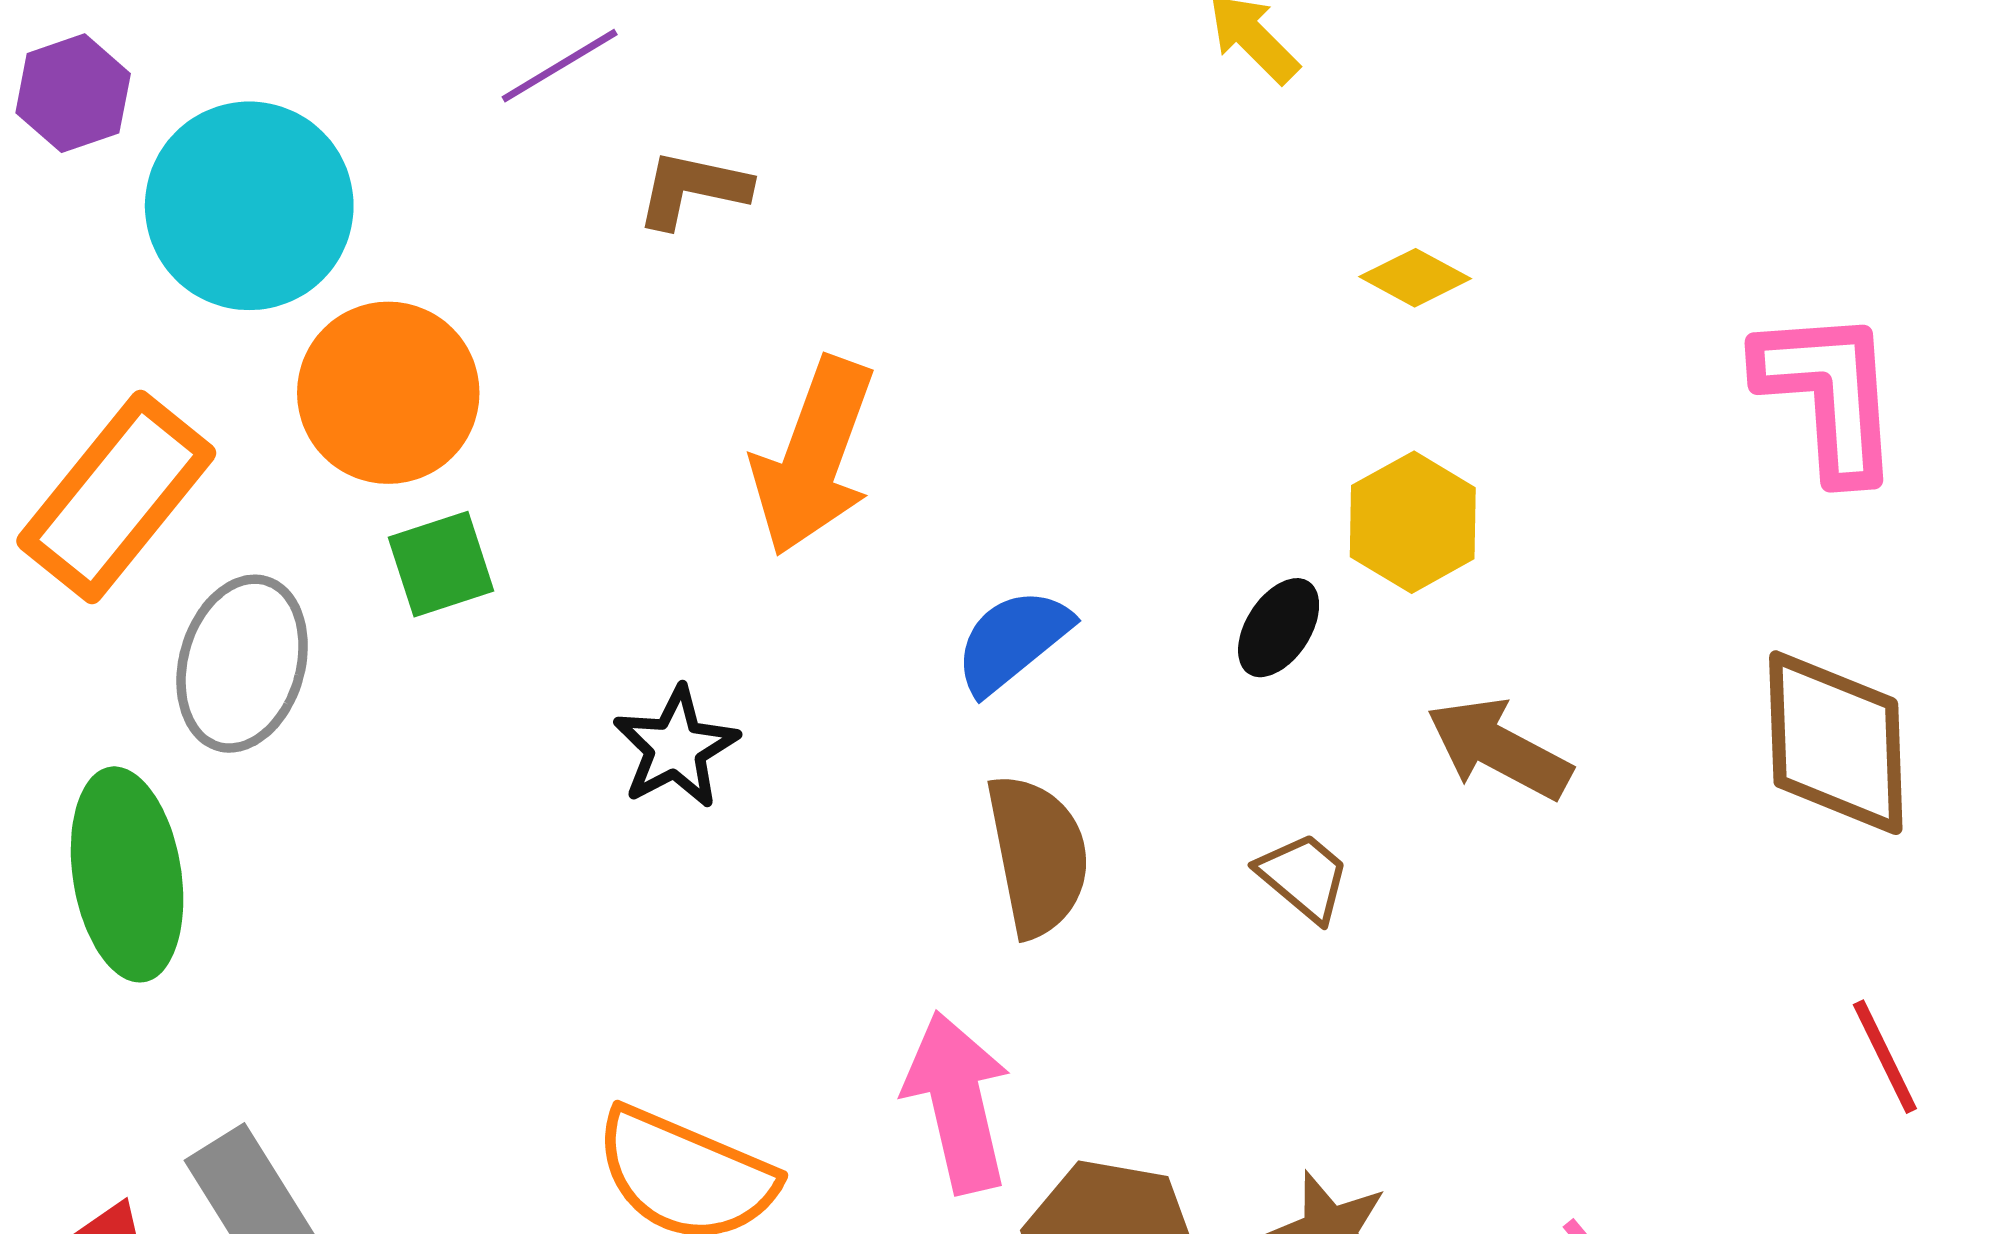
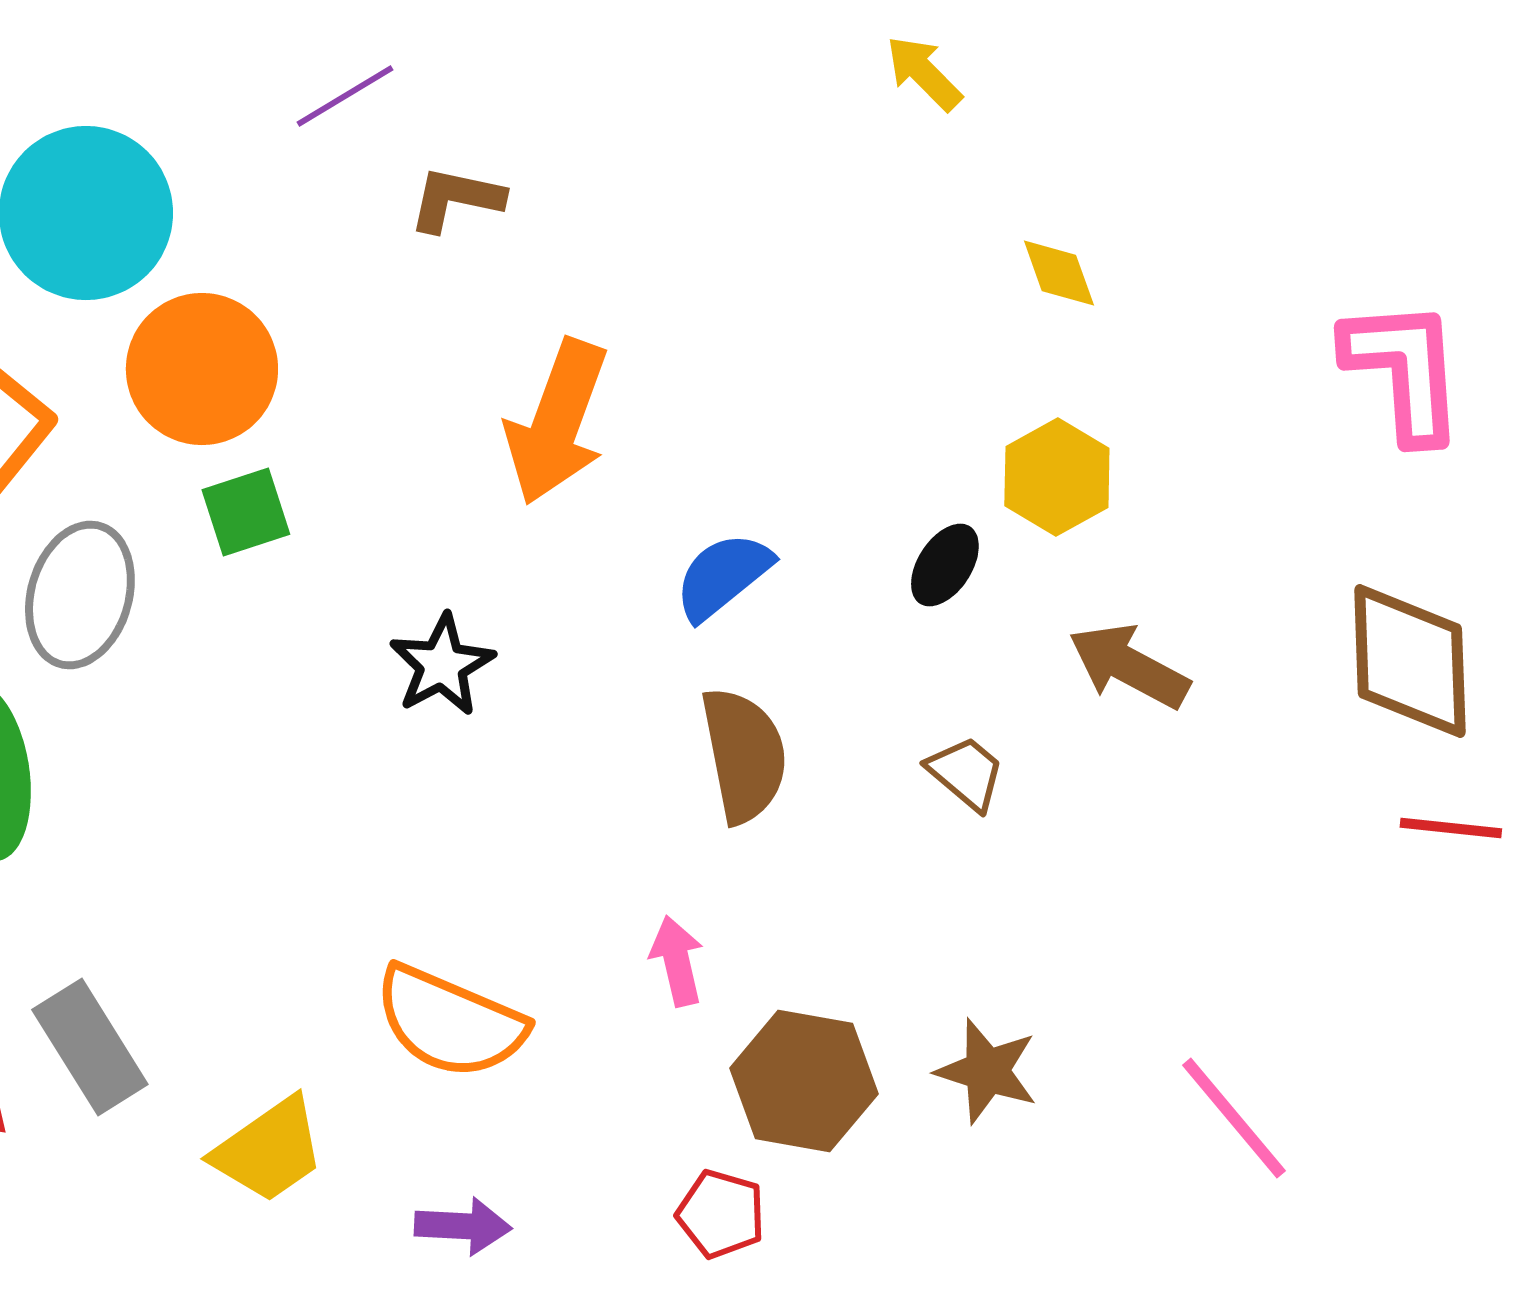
yellow diamond: (1415, 278) -> (1059, 273), turned 42
red line: (1885, 1057) -> (1451, 828), moved, turned -58
pink arrow: (957, 1102) -> (677, 961), size x0.6

